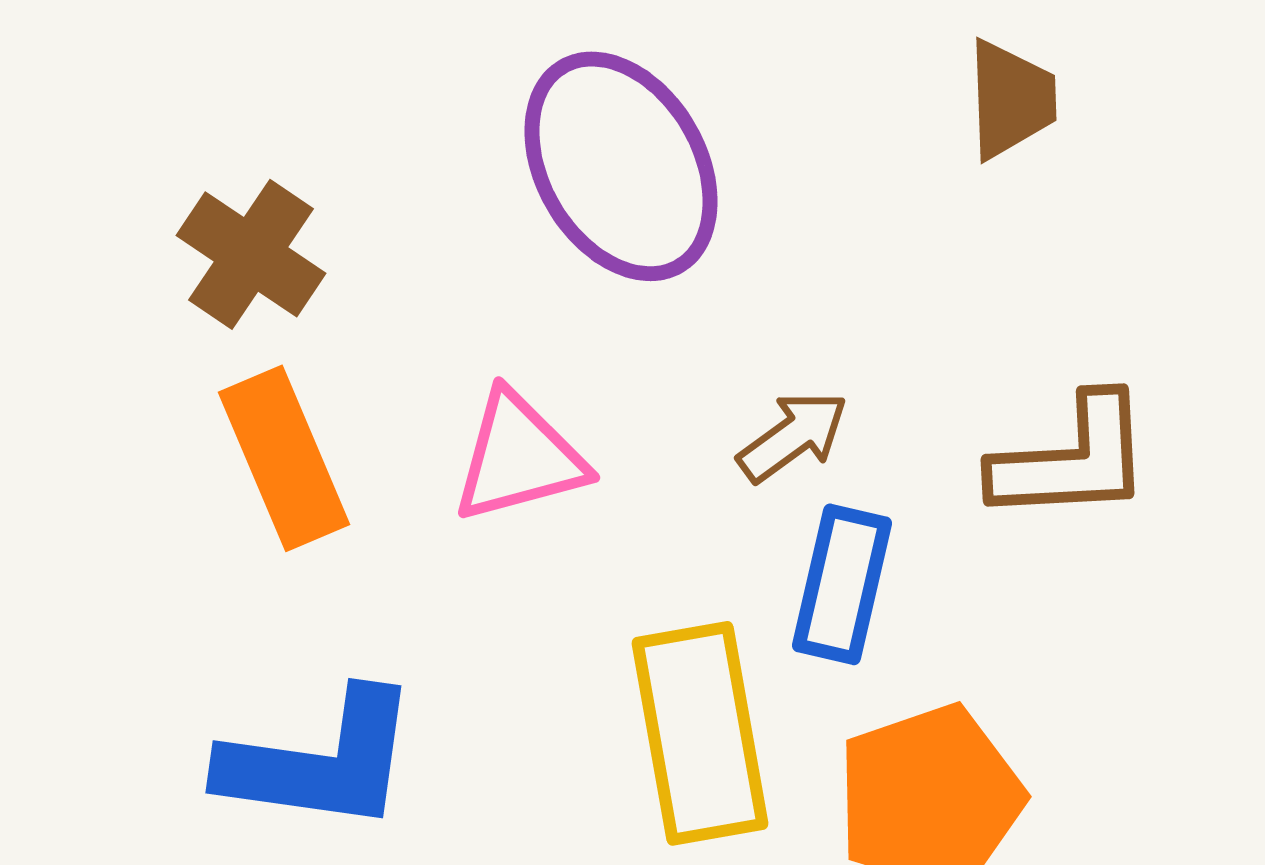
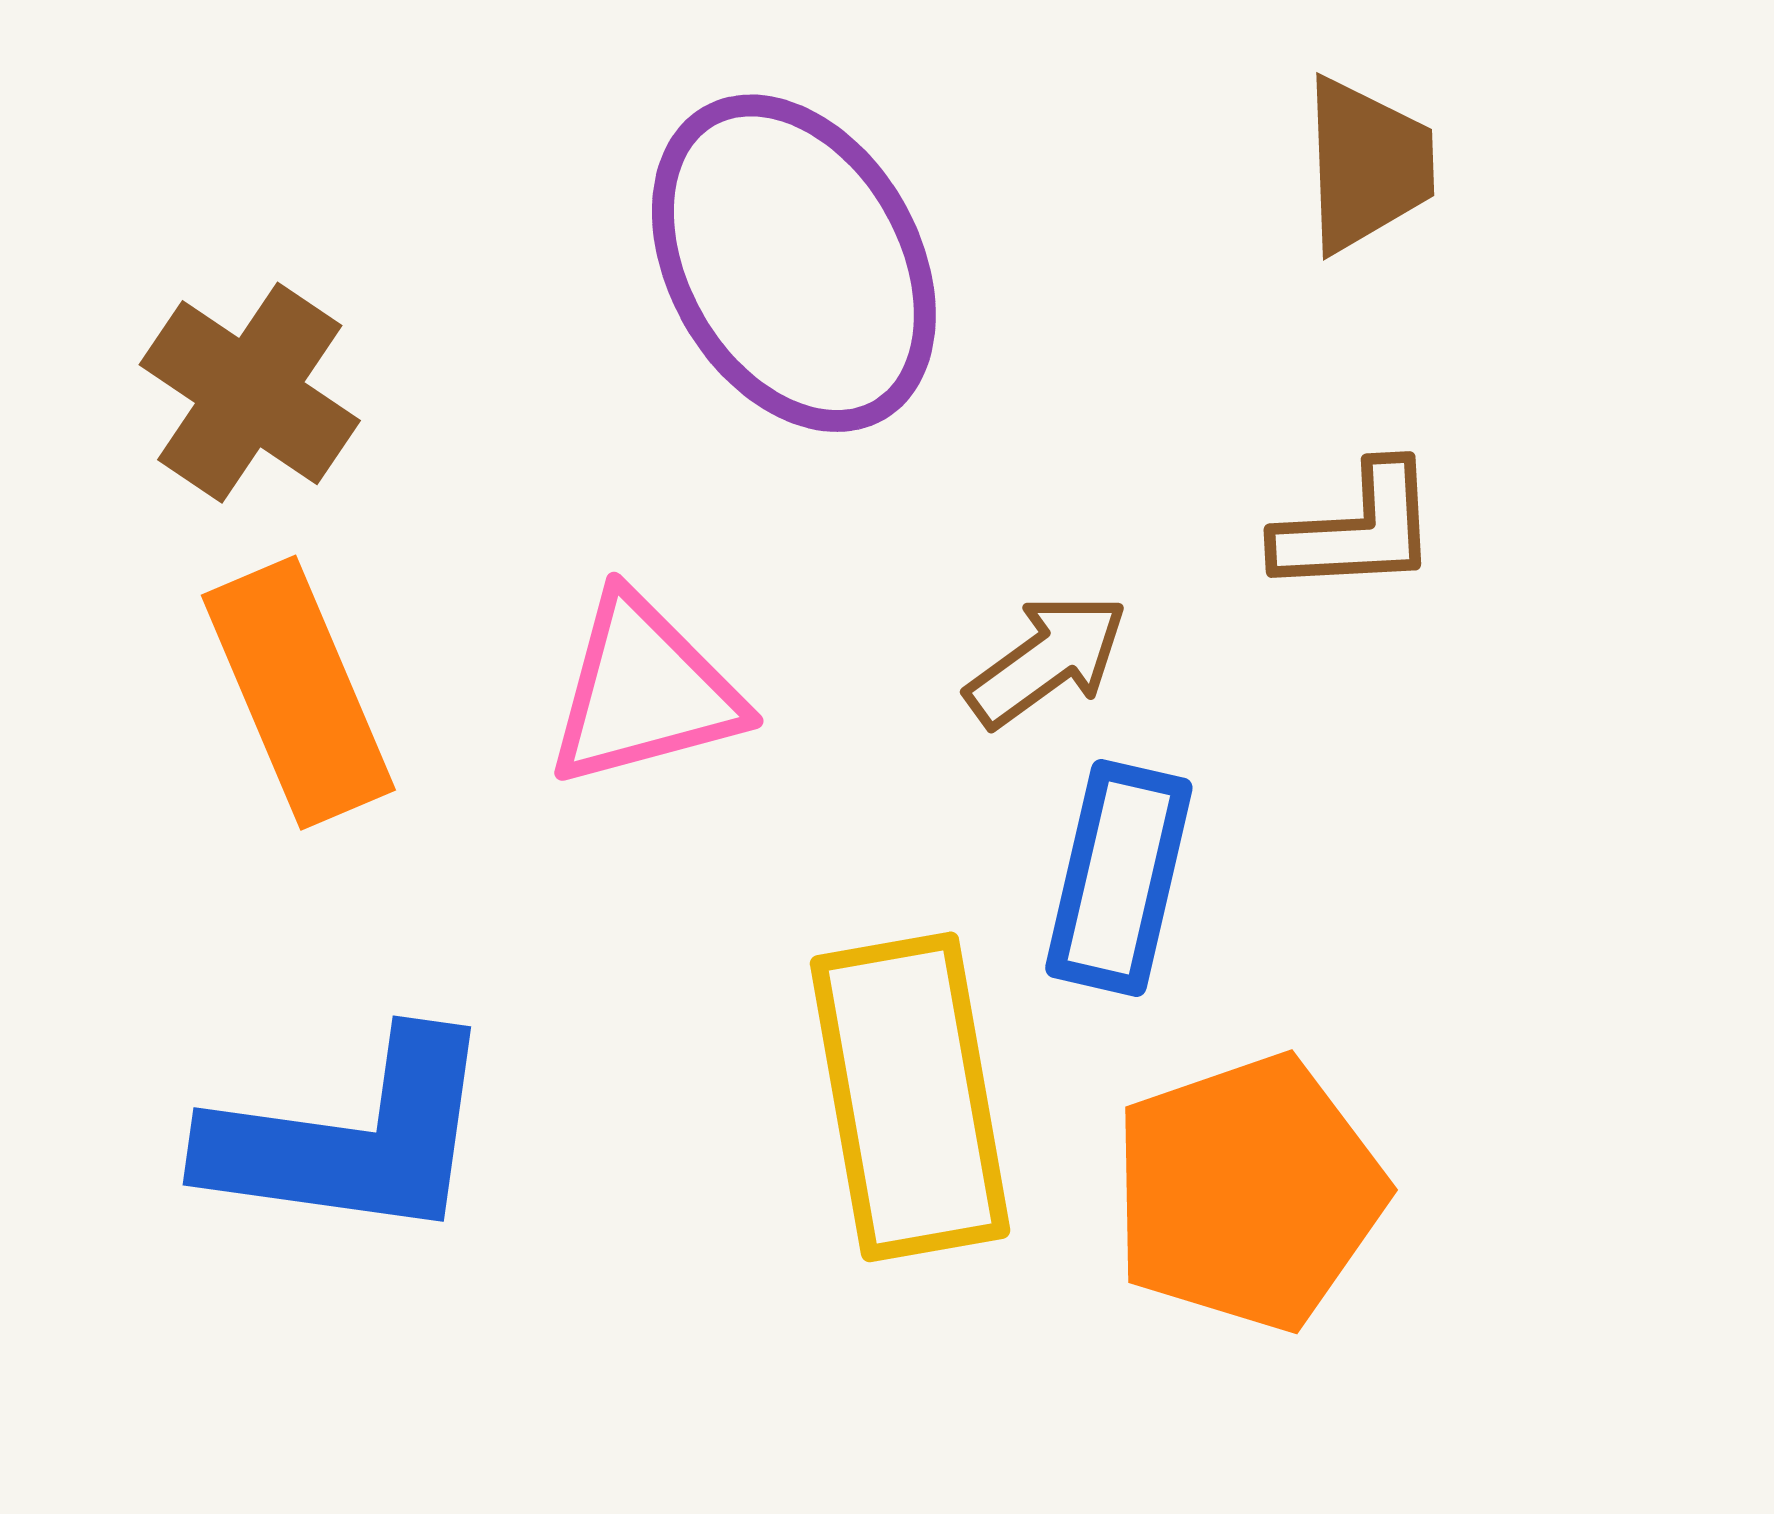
brown L-shape: (1072, 459) -> (1357, 529), moved, size x0.7

